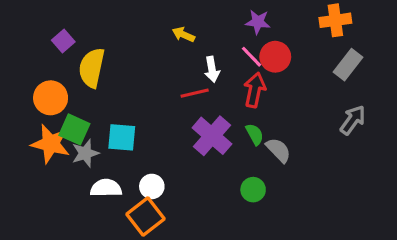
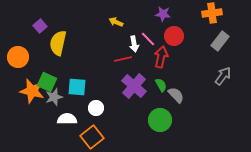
pink line: (252, 57) -> (148, 39), moved
orange circle: (51, 98) -> (18, 57), moved
white circle: (152, 186) -> (96, 108), moved
green circle: (253, 190) -> (160, 120), size x1.5

